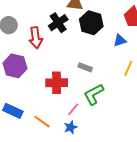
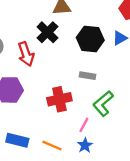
black hexagon: (91, 23) -> (90, 39), moved

